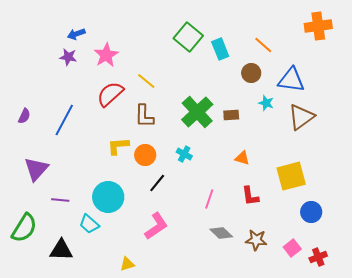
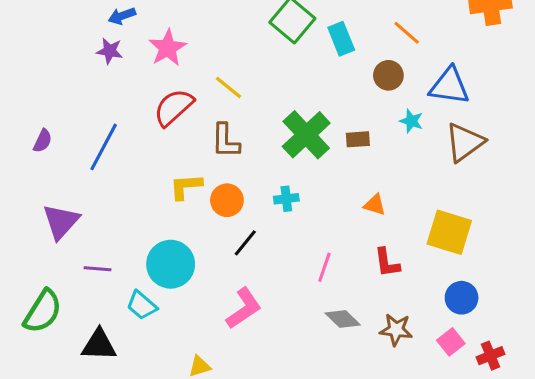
cyan cross: (184, 154) -> (286, 199), turned -35
yellow square: (291, 176) -> (449, 232), turned 32
blue circle: (311, 212) -> (462, 298), moved

